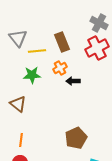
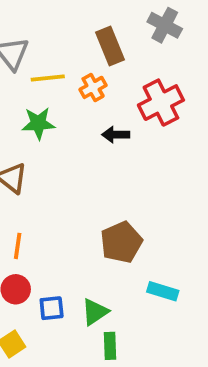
brown rectangle: (62, 42) -> (110, 46), moved
red cross: (97, 48) -> (161, 103), moved
orange cross: (60, 68) -> (93, 87), moved

